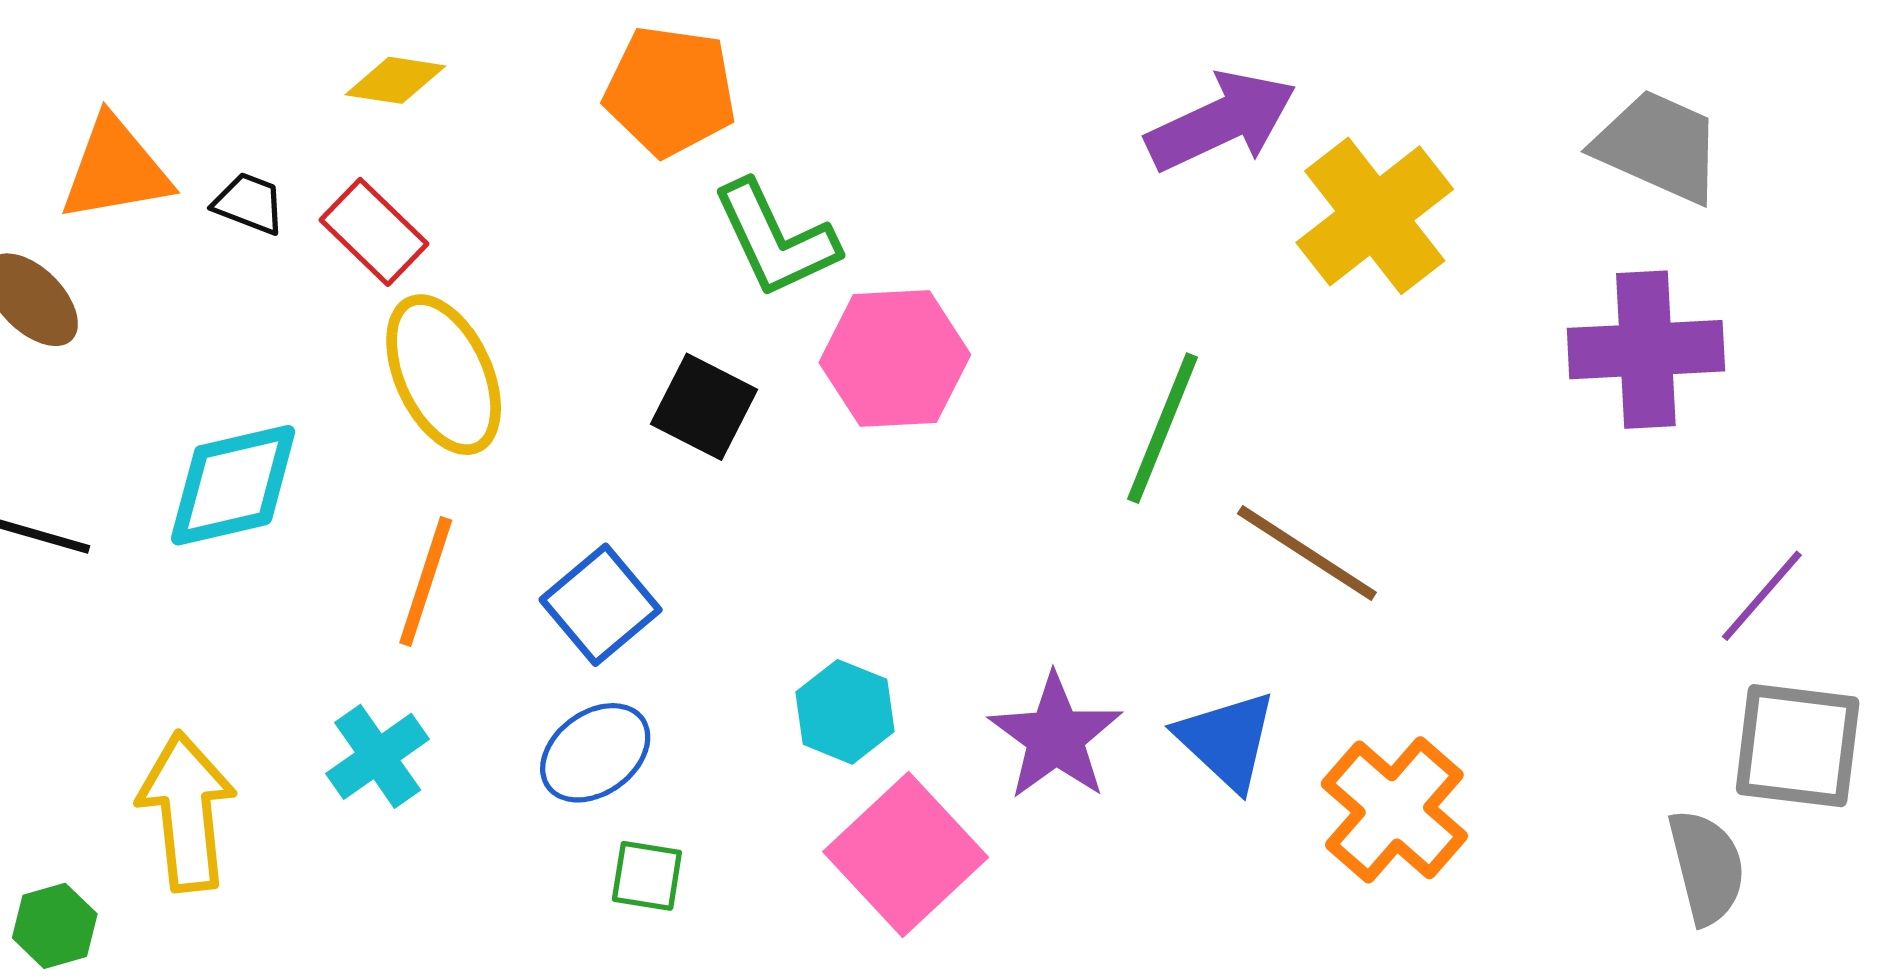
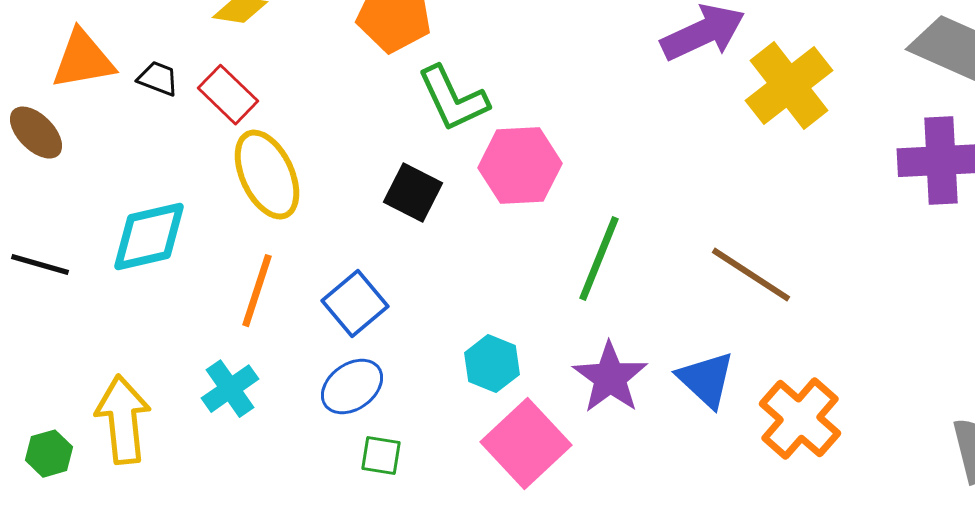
green line: (1162, 428) -> (599, 259), moved
green hexagon: (55, 926) -> (49, 454), moved

